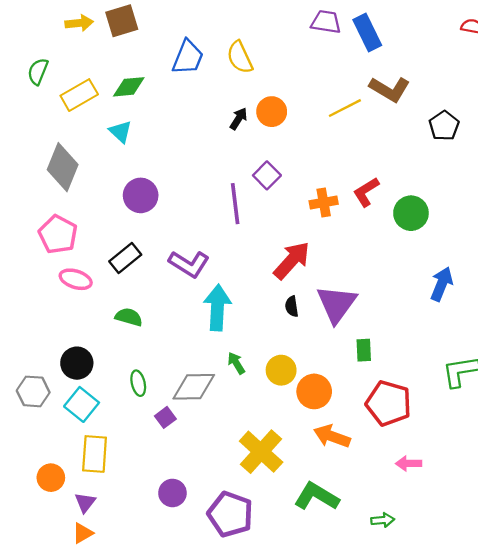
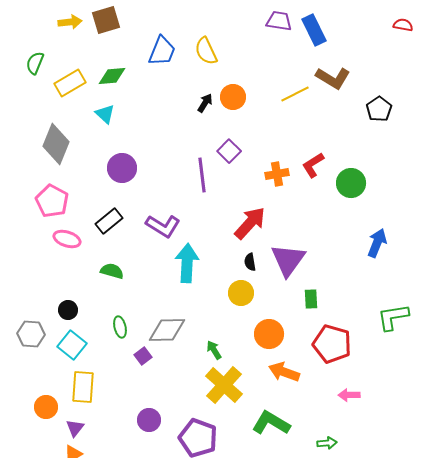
black circle: (77, 363) -> (68, 310), size x0.7
green arrow: (236, 363) -> (214, 350), moved
yellow circle: (281, 370) -> (241, 293), moved

